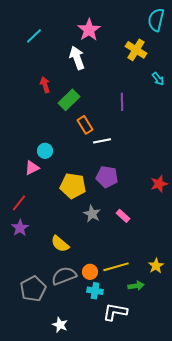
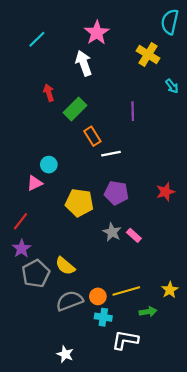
red star: (159, 184) -> (165, 192), moved
gray star: (92, 214) -> (112, 232), moved
gray pentagon: (33, 289) -> (36, 274), moved

